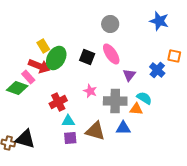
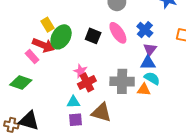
blue cross: (157, 70) -> (145, 30), moved
purple triangle: (129, 75) -> (150, 49), moved
green diamond: (17, 88) -> (21, 82), moved
pink star: (90, 91) -> (81, 71), moved
red cross: (58, 102) -> (87, 82), moved
blue triangle: (123, 128) -> (148, 63), moved

